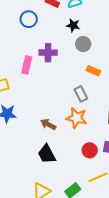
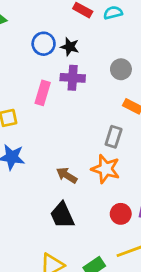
blue circle: (29, 19) -> (44, 44), moved
black star: (73, 25) -> (70, 47), moved
gray rectangle: (81, 94) -> (114, 137), turned 42

